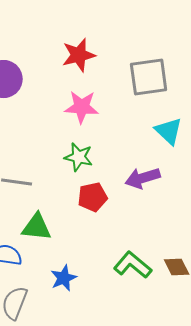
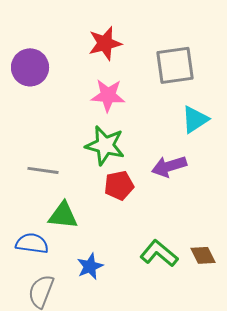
cyan triangle: (169, 131) -> (195, 119), turned 44
green star: (79, 157) -> (105, 145), size x1.4

